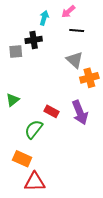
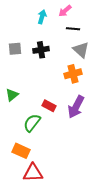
black cross: (34, 40) -> (41, 50), moved
gray triangle: (75, 60) -> (81, 50), moved
orange cross: (89, 78) -> (73, 74), moved
purple arrow: (80, 112) -> (76, 107), turned 50

